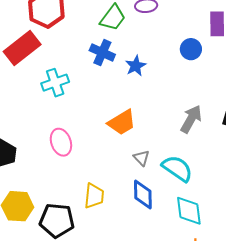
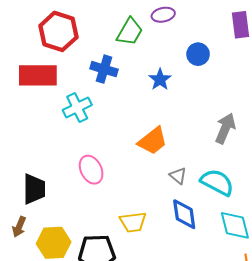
red rectangle: (22, 48) -> (38, 75), turned 45
blue circle: (191, 49) -> (198, 54), moved
blue cross: (102, 53) -> (104, 69), moved
yellow trapezoid: (94, 196) -> (133, 222), turned 84

